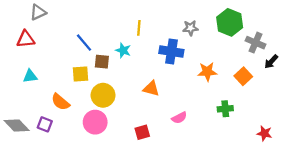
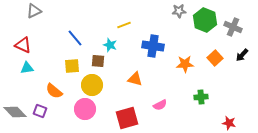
yellow line: (139, 28) -> (124, 25), turned 64
gray star: (190, 28) -> (179, 11), moved
red triangle: (26, 39) -> (23, 45), moved, turned 30
gray cross: (255, 43) -> (233, 27), moved
brown square: (102, 62) -> (98, 61), moved
orange square: (243, 76) -> (215, 58), moved
red square: (142, 132) -> (127, 118), size x1.6
red star: (264, 133) -> (229, 123), moved

